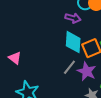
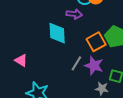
cyan diamond: (73, 42) -> (57, 33), moved

